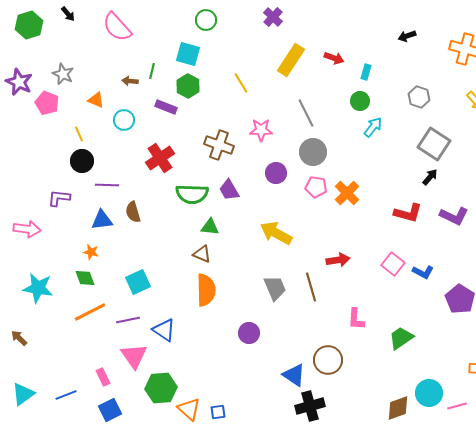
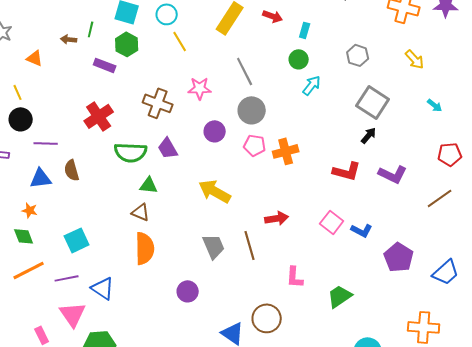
cyan circle: (124, 120) -> (167, 14), moved
orange cross: (347, 193) -> (286, 151), turned 30

